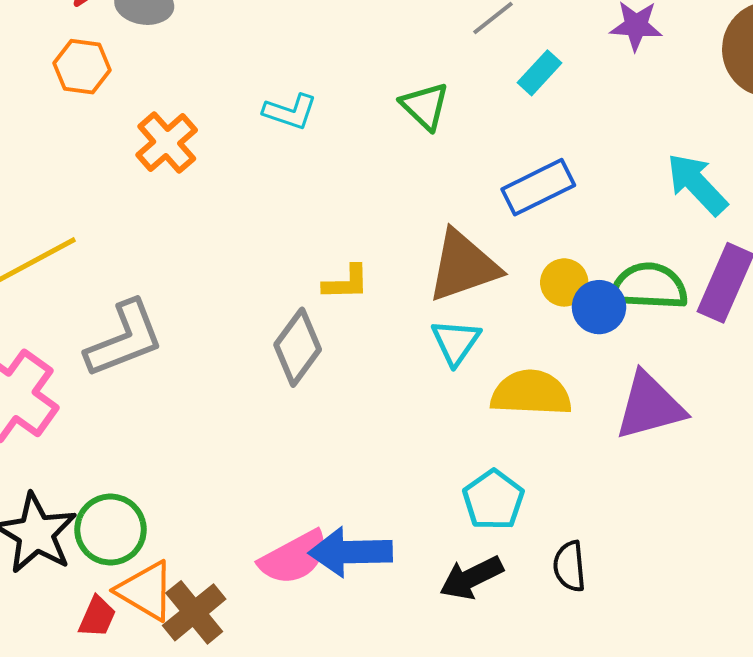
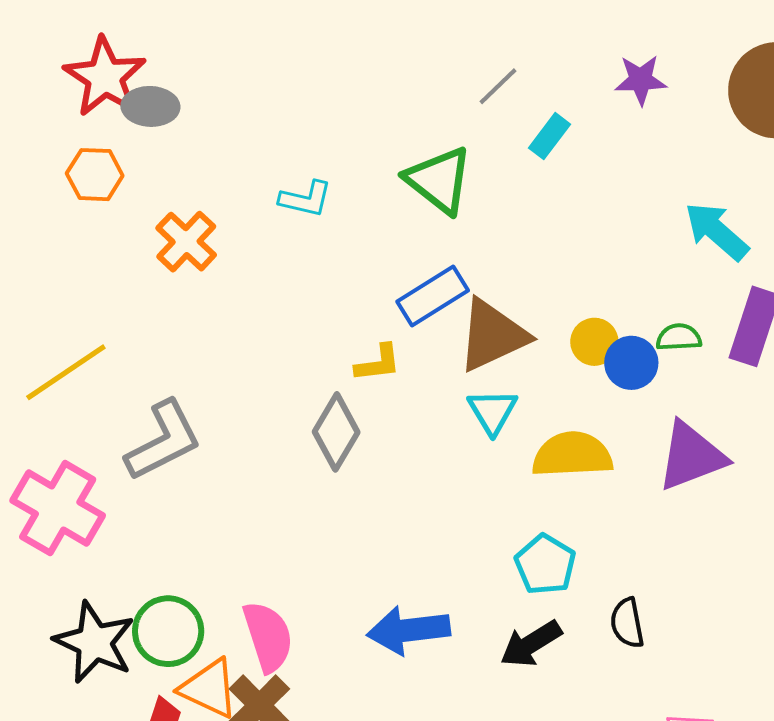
green triangle: (425, 106) -> (439, 180), size x1.4
blue rectangle: (538, 187) -> (433, 296), moved
green semicircle: (649, 286) -> (679, 337), size x0.6
pink semicircle: (294, 558) -> (268, 637), moved, turned -74

